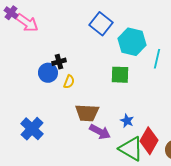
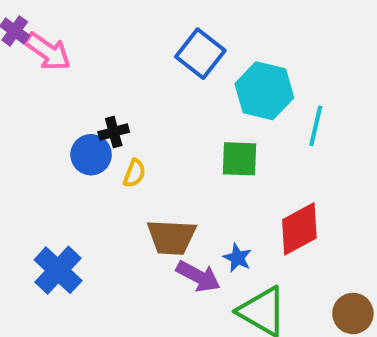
blue star: (127, 121) -> (237, 258), moved
red diamond: (149, 141) -> (299, 229), moved, turned 32

